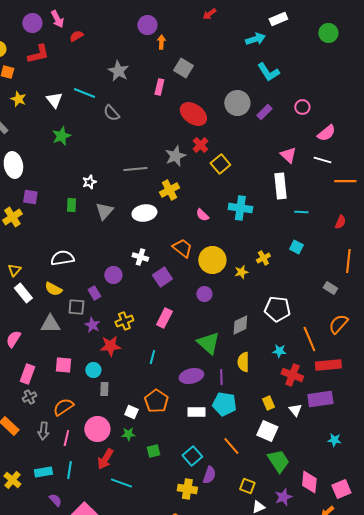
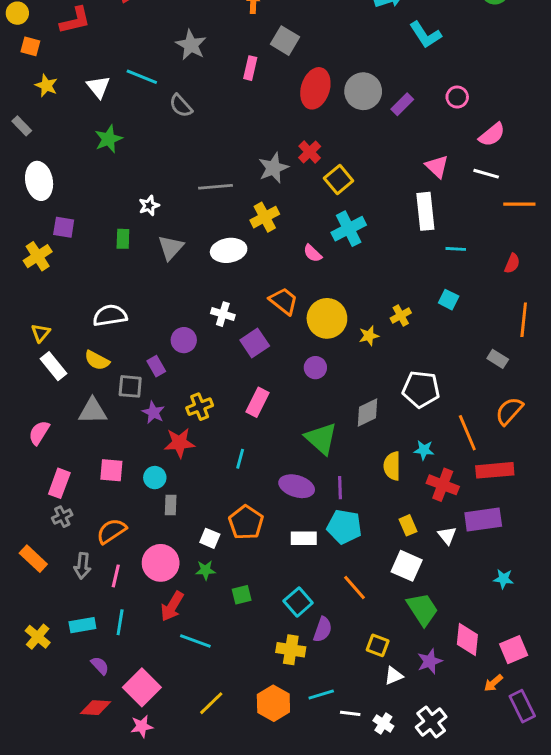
cyan L-shape: (268, 72) -> (425, 35), moved
red ellipse: (193, 114) -> (315, 88), moved, turned 72
cyan cross: (240, 208) -> (349, 229), moved, turned -35
yellow semicircle: (243, 362) -> (392, 466), moved
purple ellipse: (191, 376) -> (297, 486), turned 30

